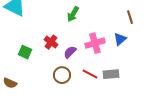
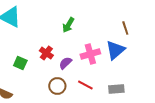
blue triangle: (120, 39) -> (115, 50), size x1.5
gray rectangle: (111, 74) -> (116, 89), moved

